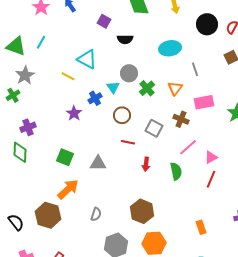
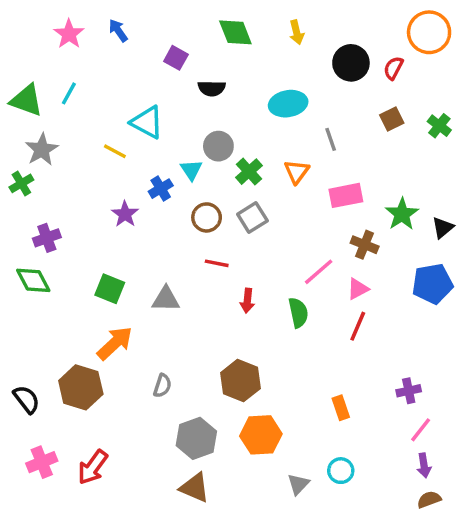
brown cross: (181, 119) -> (365, 245), moved
gray square: (154, 128) -> (252, 217), moved, turned 30
green diamond: (20, 152) -> (33, 280), turned -30

